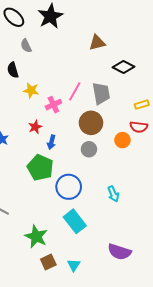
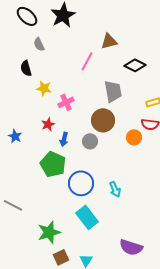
pink line: (75, 91) -> (87, 61), moved
gray circle: (89, 149) -> (90, 141), moved
cyan arrow: (113, 194) -> (115, 189), moved
green star: (36, 237) -> (49, 232), turned 30

